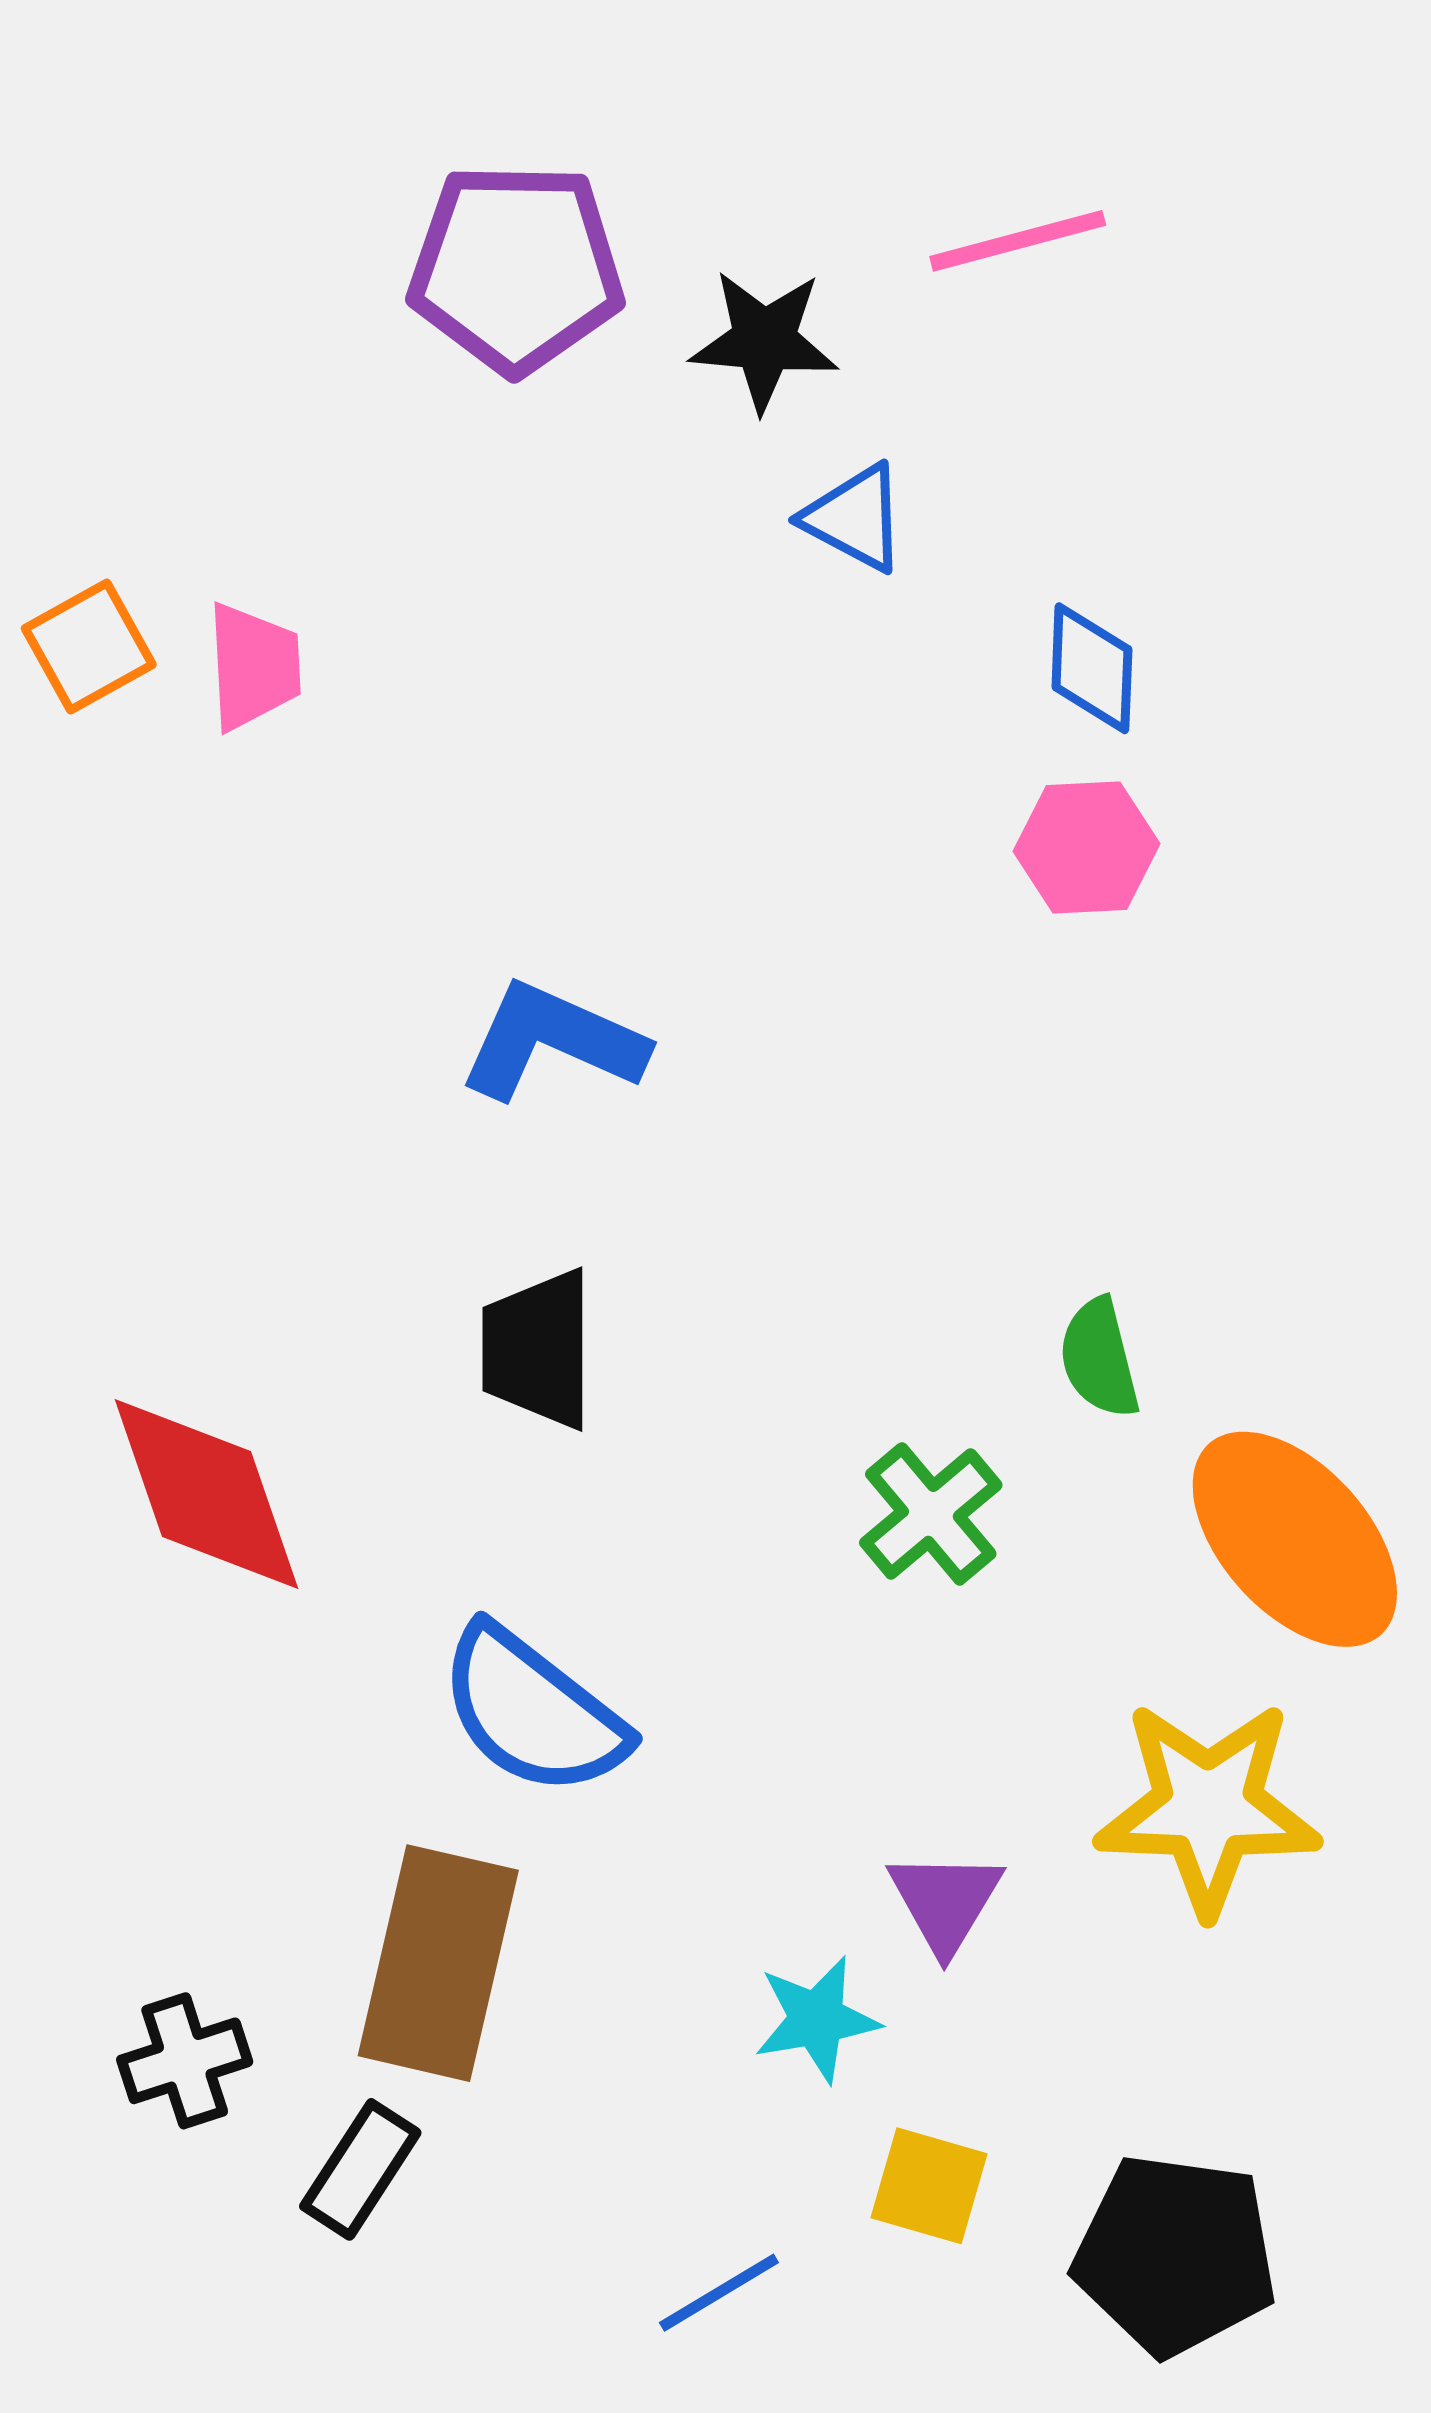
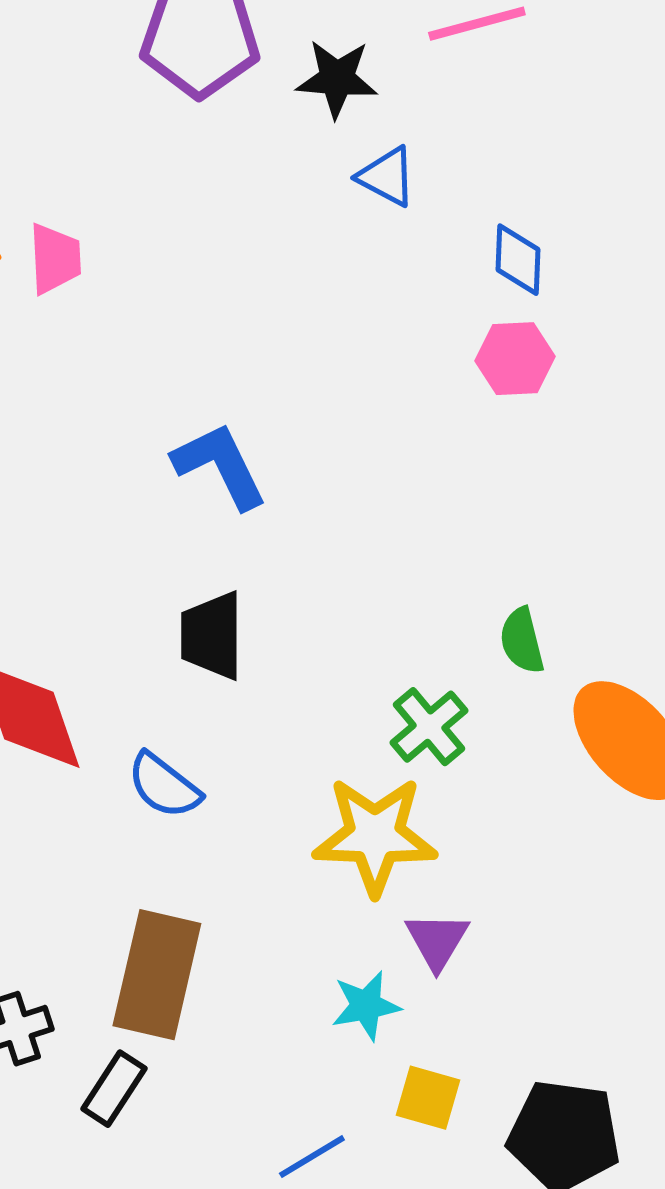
blue L-shape: (552, 1041) -> (220, 466), turned 40
blue semicircle: (532, 1711) -> (164, 786), moved, size x0.7
yellow star: (1208, 1807) -> (375, 836), moved

